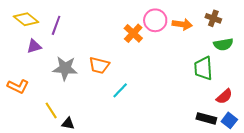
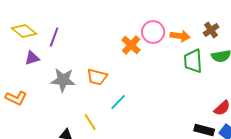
brown cross: (213, 18) -> (211, 30), turned 35
green trapezoid: (203, 68) -> (193, 61), moved
yellow line: (51, 110) -> (90, 122), moved

